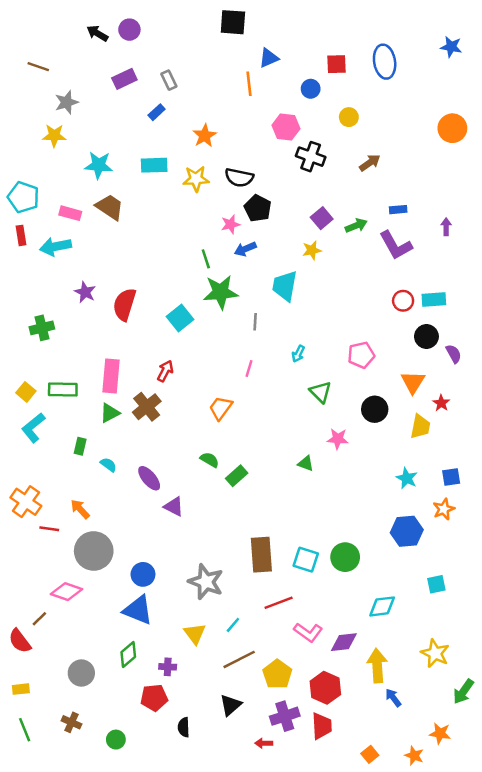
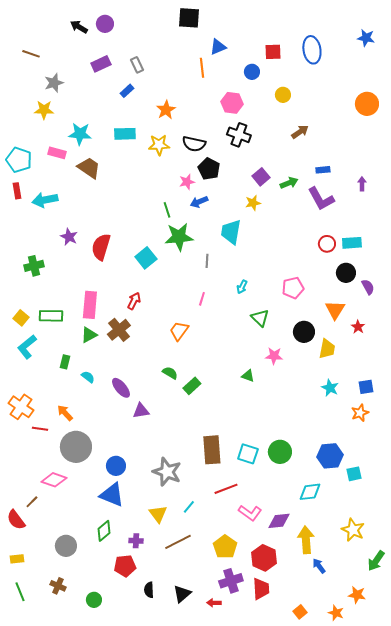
black cross: (311, 157) -> (239, 135), moved
pink rectangle: (70, 213) -> (57, 153), moved
yellow trapezoid: (420, 426) -> (327, 349), moved
purple triangle: (174, 507) -> (141, 411), turned -36
blue hexagon: (407, 531) -> (330, 456), moved
brown line: (239, 659) -> (178, 542), moved
black triangle: (230, 705) -> (182, 594), moved

